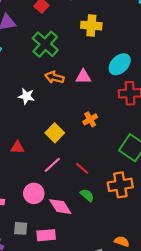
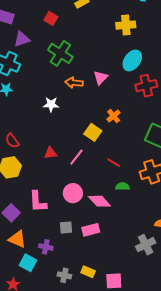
yellow cross: (91, 26) -> (126, 25), moved
pink triangle: (83, 77) -> (101, 78), turned -35
yellow square: (55, 133) -> (93, 132), moved
pink line: (52, 165) -> (76, 157), moved
green semicircle: (87, 195) -> (122, 186), turned -32

